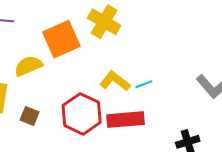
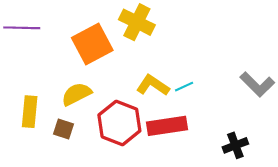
yellow semicircle: (28, 66) -> (77, 94), moved

